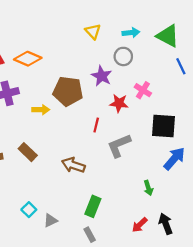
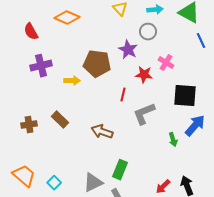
orange diamond: (28, 59) -> (67, 18), moved
green arrow: (148, 188) -> (173, 140), moved
cyan square: (29, 210) -> (54, 183), moved
gray triangle: (51, 220) -> (93, 183), moved, size x1.5

